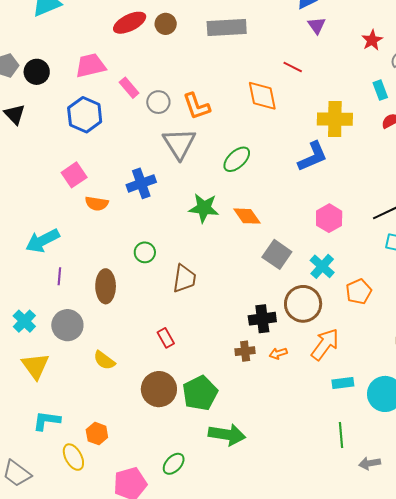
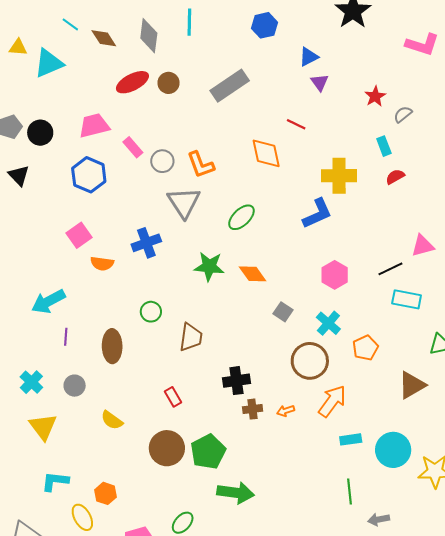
gray rectangle: (227, 27) -> (230, 86), turned -30
gray square: (277, 254) -> (283, 312), size x0.7
black cross: (262, 319) -> (236, 381), moved
gray circle: (67, 325) -> (75, 386), size x0.7

